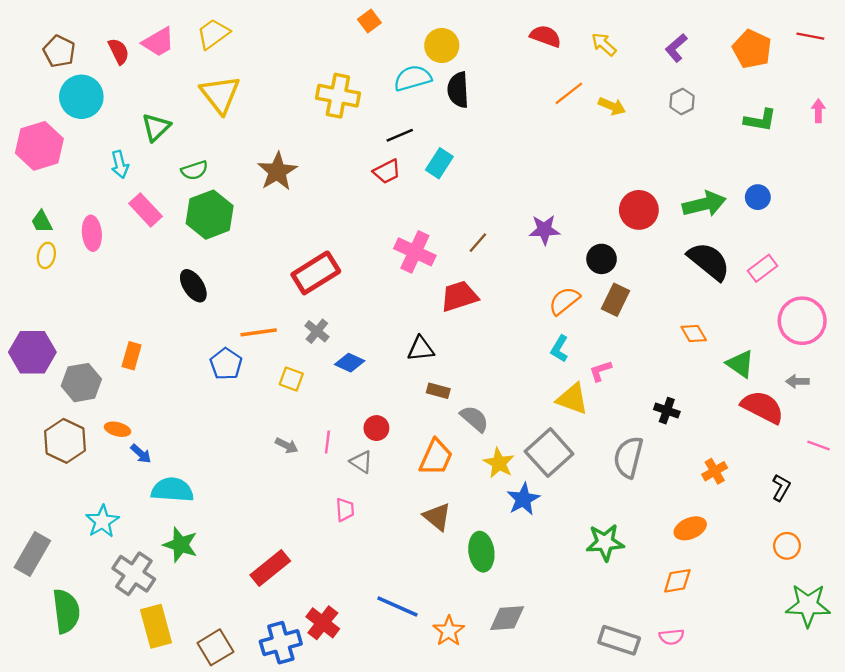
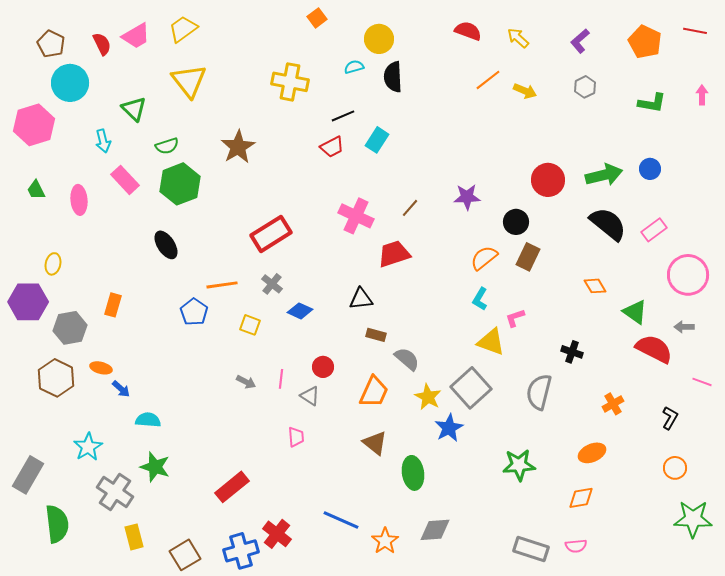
cyan semicircle: (413, 78) -> (354, 67), size x0.6
green triangle: (156, 127) -> (134, 109), turned -32
yellow ellipse: (46, 255) -> (53, 264), moved
cyan semicircle: (172, 490) -> (148, 420), size x0.7
yellow rectangle: (156, 626) -> (134, 537), size x0.7

